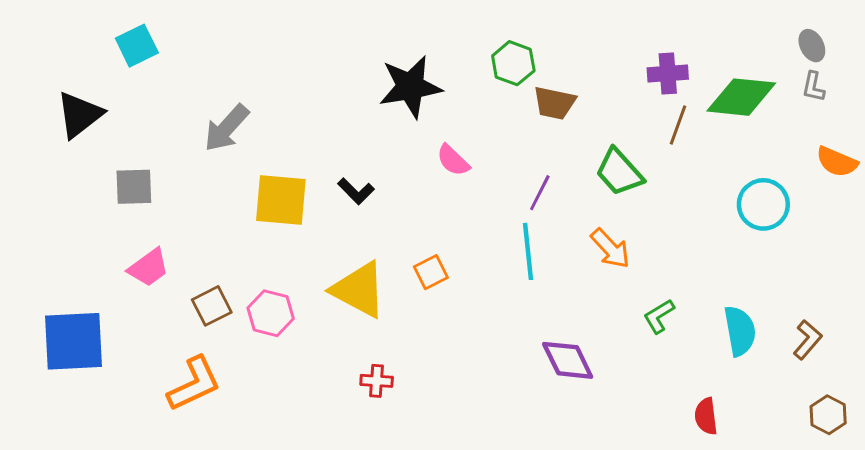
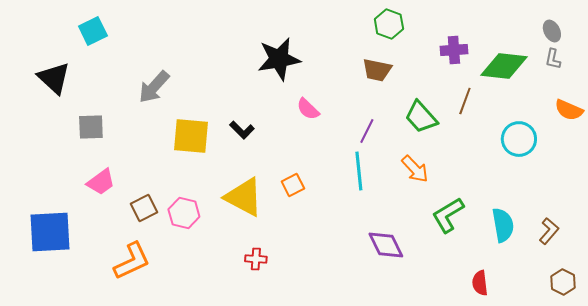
green hexagon: (513, 63) -> (389, 24), moved
black triangle: (79, 115) -> (54, 78), turned -39
brown line: (678, 125) -> (465, 101), moved
green L-shape: (659, 316) -> (448, 215), size x1.5

